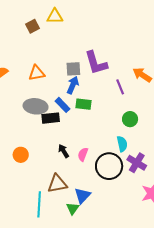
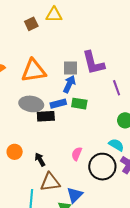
orange triangle: (37, 73) -> (34, 71), size x1.5
blue rectangle: (63, 105) -> (58, 104), turned -63
cyan semicircle: (122, 144) -> (116, 145), turned -49
black arrow: (64, 151) -> (40, 160), moved

